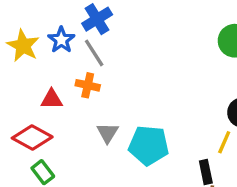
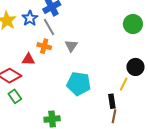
red triangle: (52, 99) -> (28, 59), moved
gray triangle: (108, 133) -> (71, 46), moved

